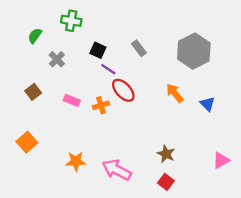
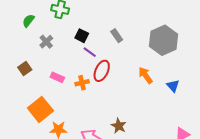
red ellipse: (123, 90) -> (102, 71), turned 65
orange square: (27, 142) -> (40, 109), moved, size x1.4
brown star: (166, 154) -> (119, 126), moved

